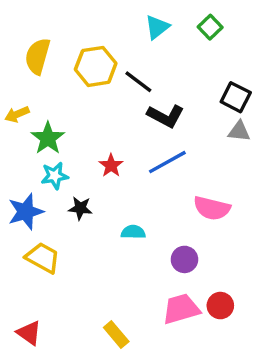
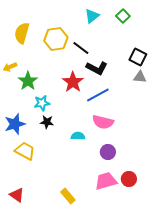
red star: (111, 165) -> (73, 82), moved, size x1.5
cyan star: (55, 176) -> (42, 103), moved
pink semicircle: (212, 208) -> (103, 122), moved

